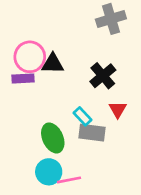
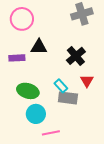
pink circle: (30, 57) -> (22, 19), moved
green ellipse: (53, 138) -> (28, 91), moved, turned -50
cyan circle: (49, 172) -> (36, 114), moved

